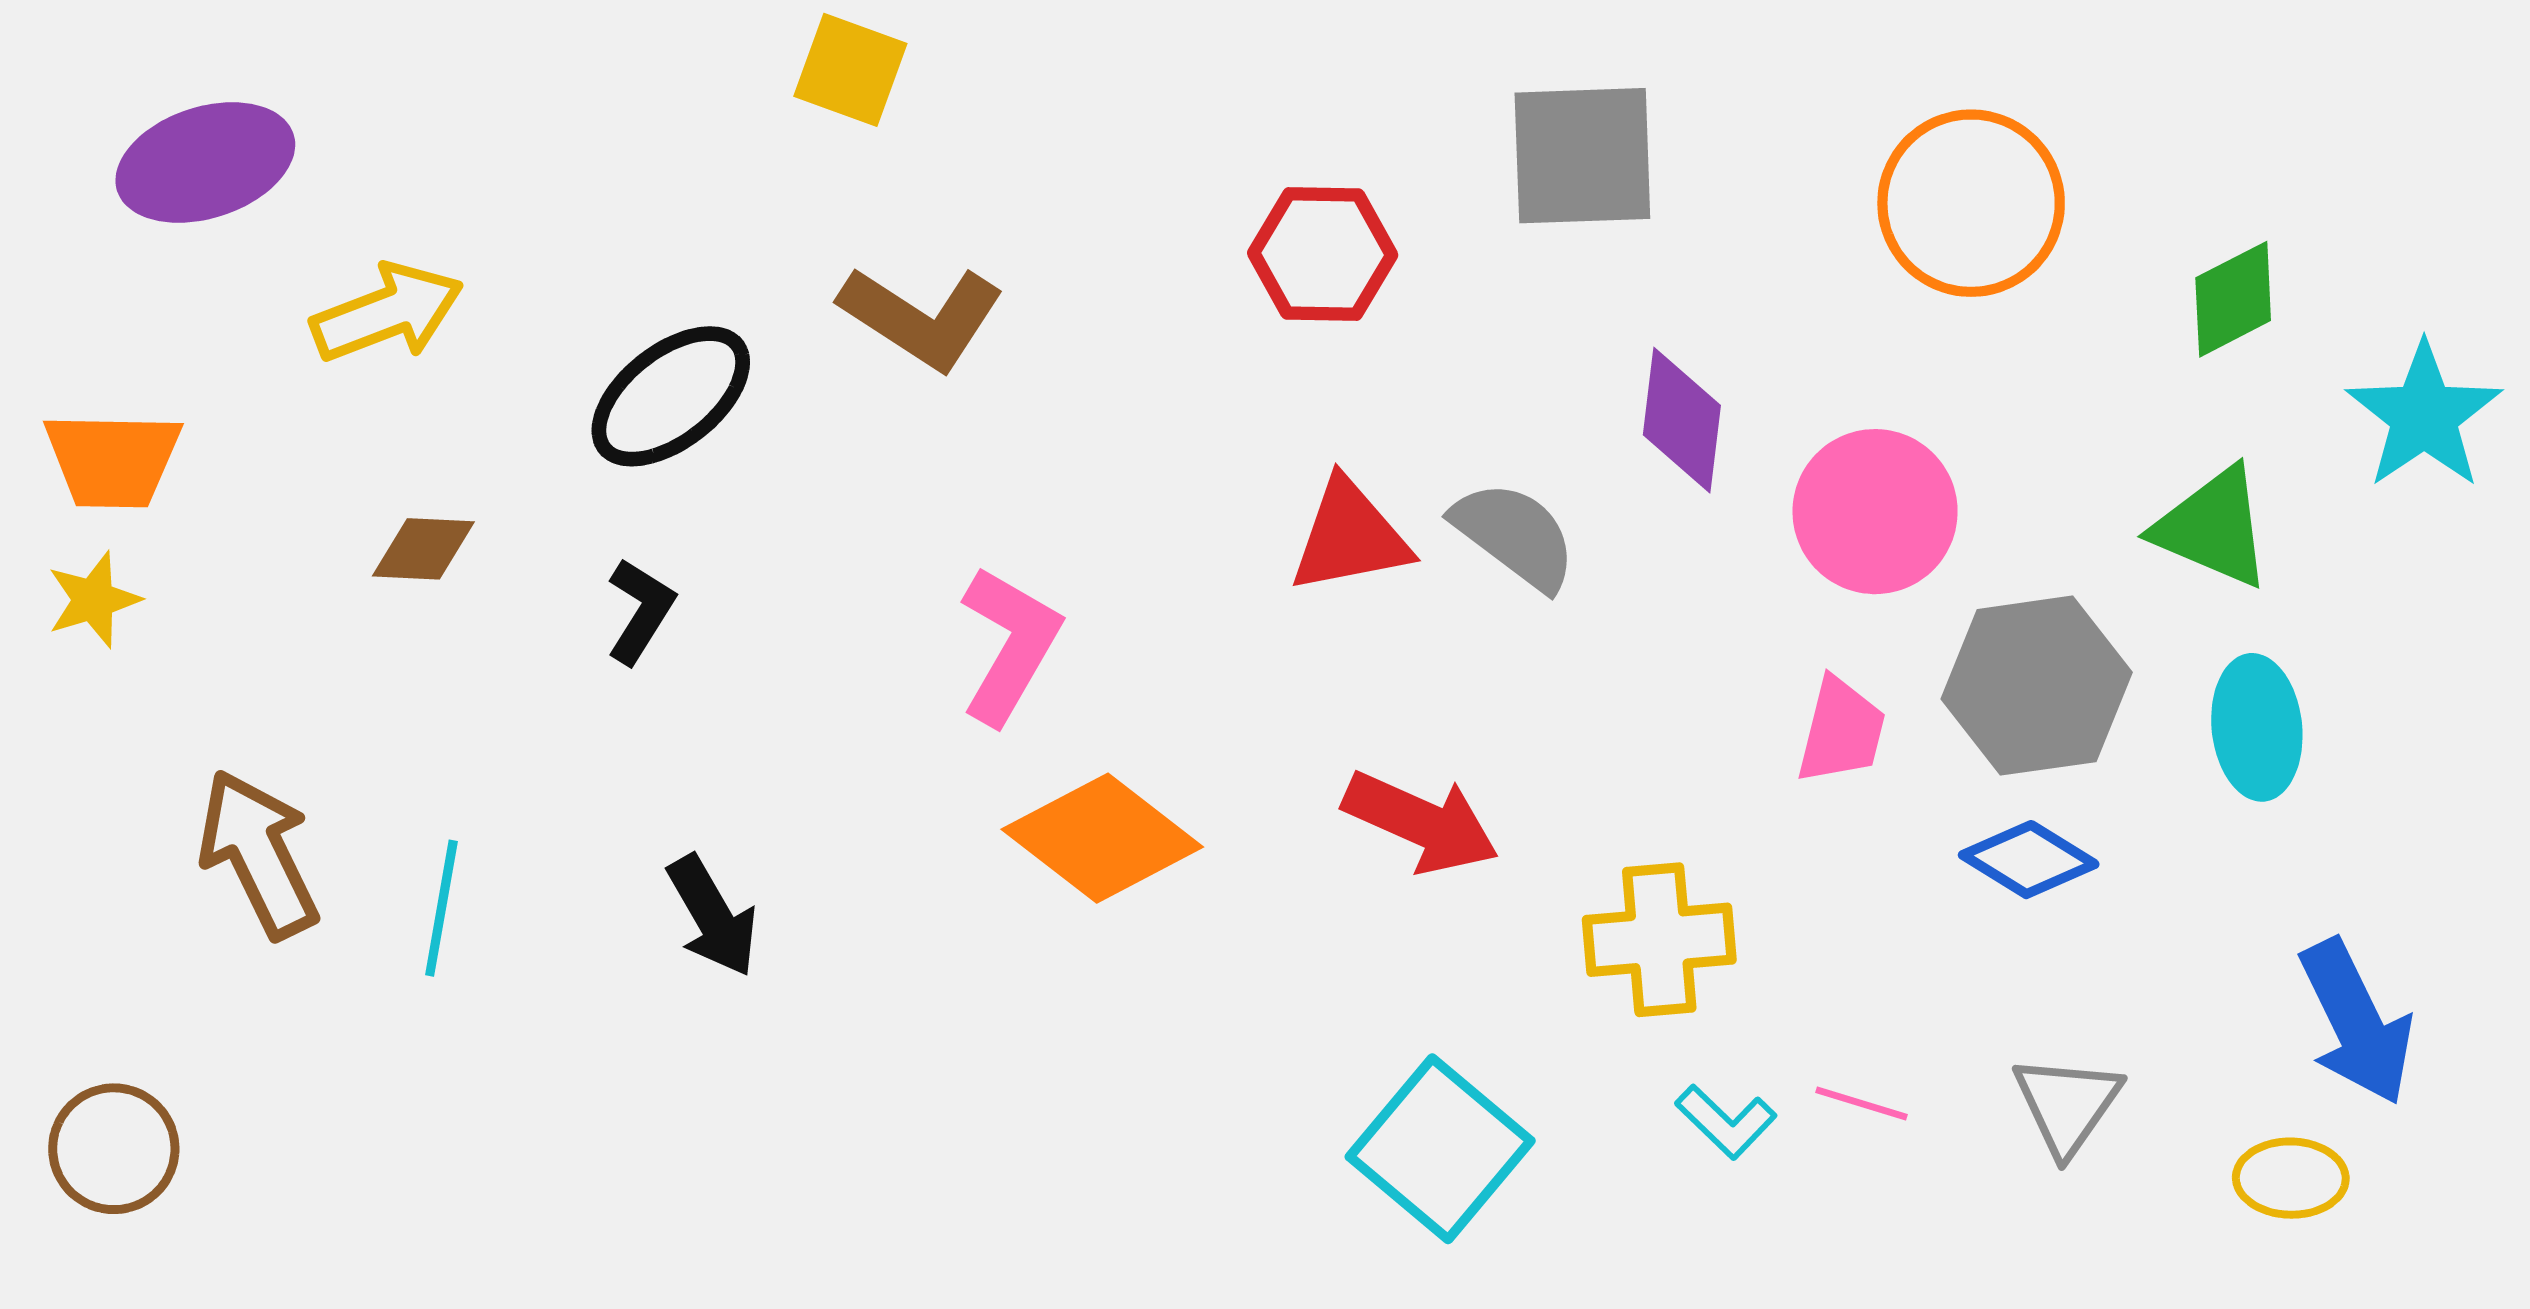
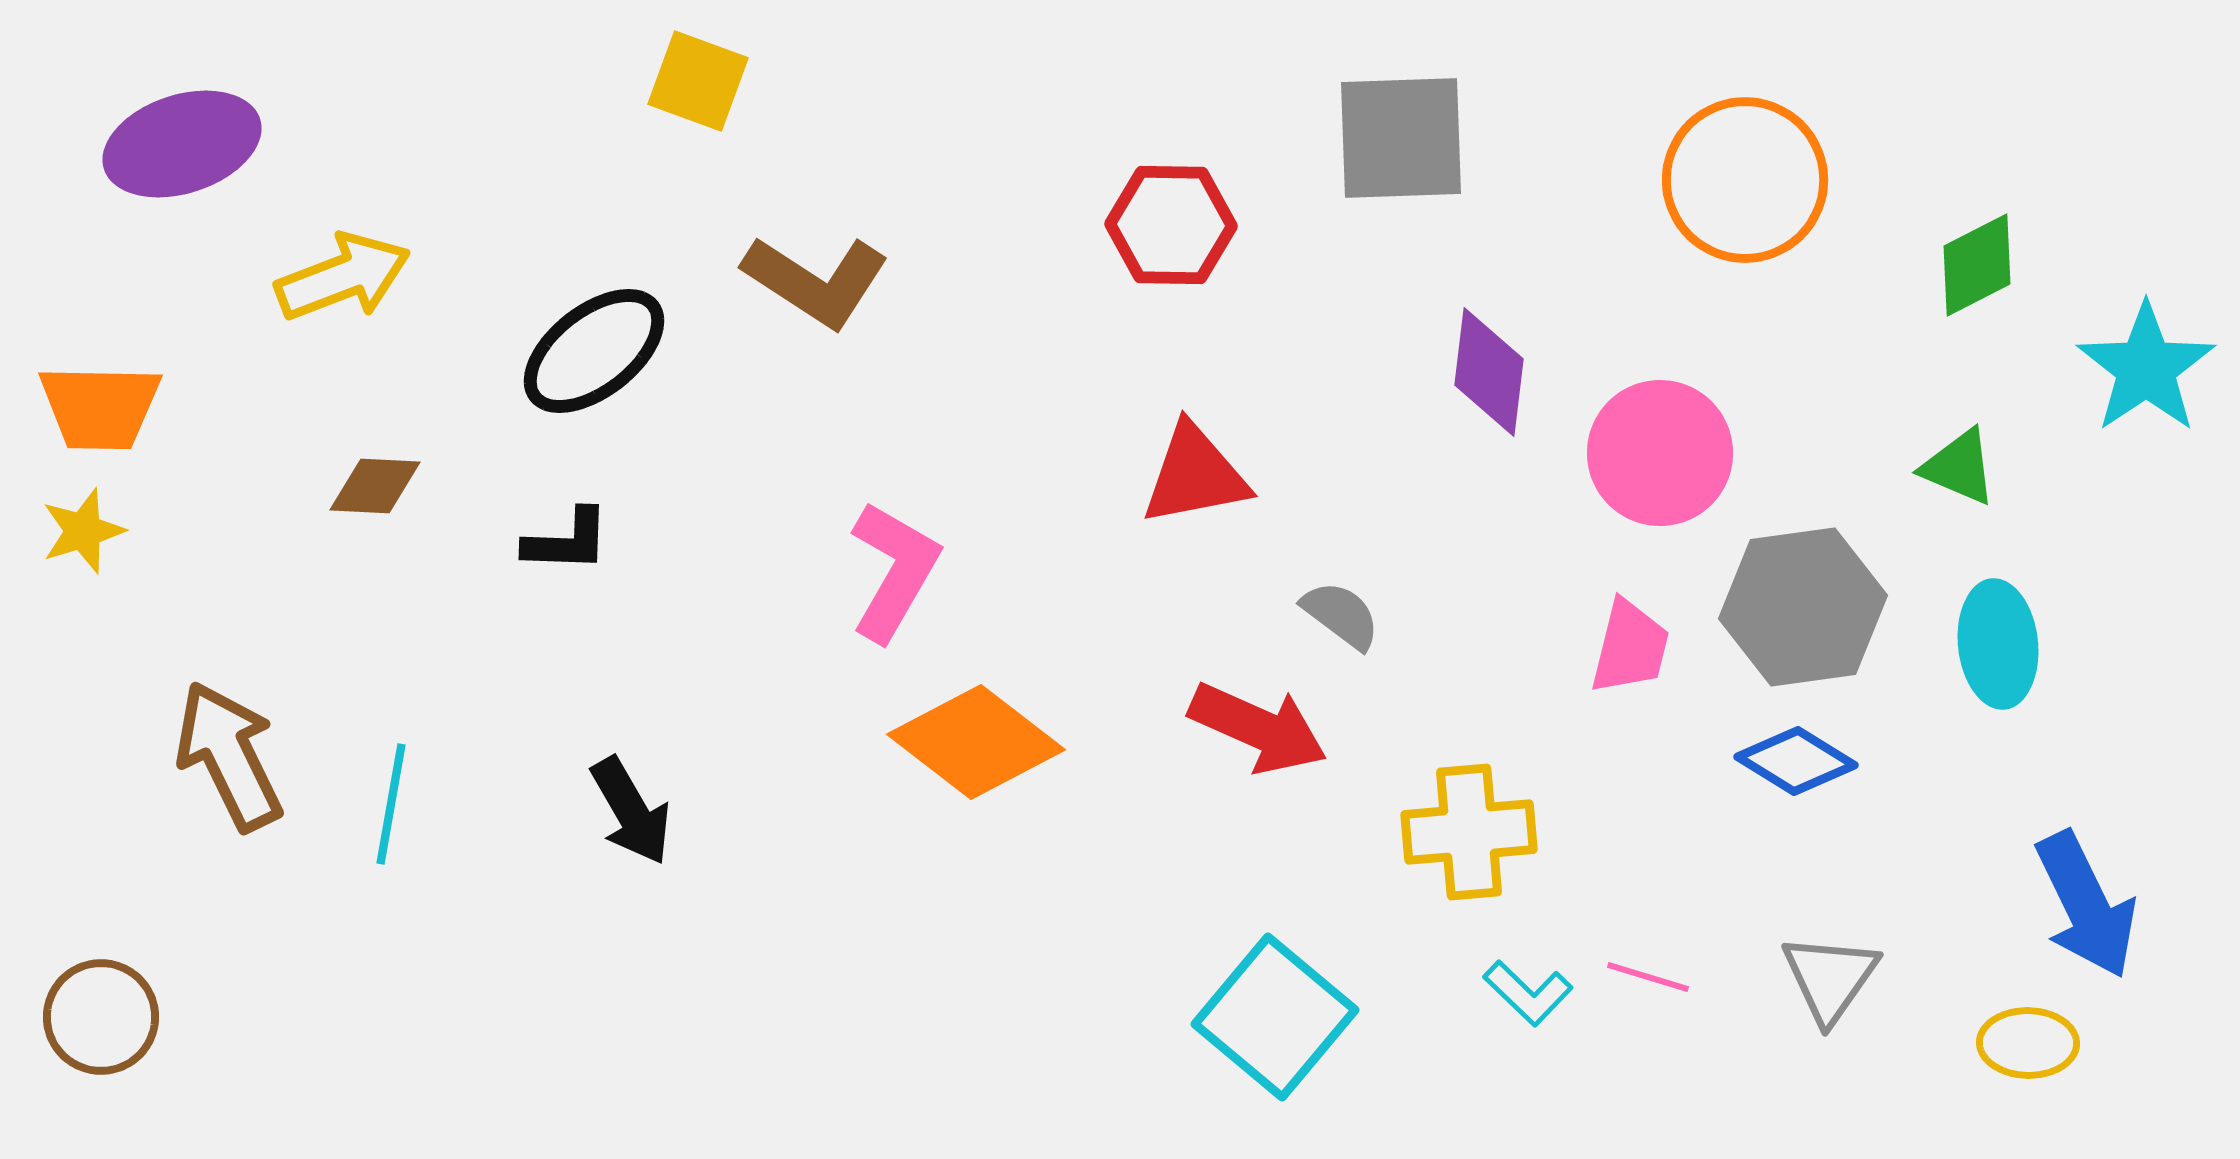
yellow square: (850, 70) -> (698, 81), moved
green triangle: (2213, 527) -> (1959, 467), size x0.7
gray semicircle: (1515, 535) -> (1341, 615), moved, size x0.7
black L-shape: (640, 611) -> (567, 541), turned 60

